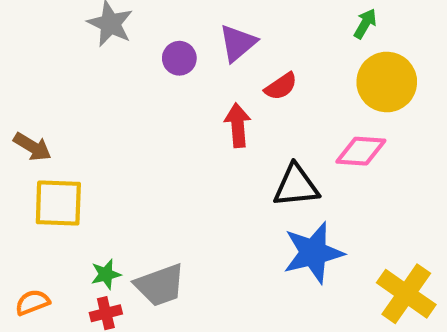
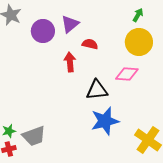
green arrow: (365, 24) -> (138, 15), moved
purple circle: (179, 58) -> (43, 31), size x1.5
red semicircle: (281, 86) -> (90, 44), turned -133

